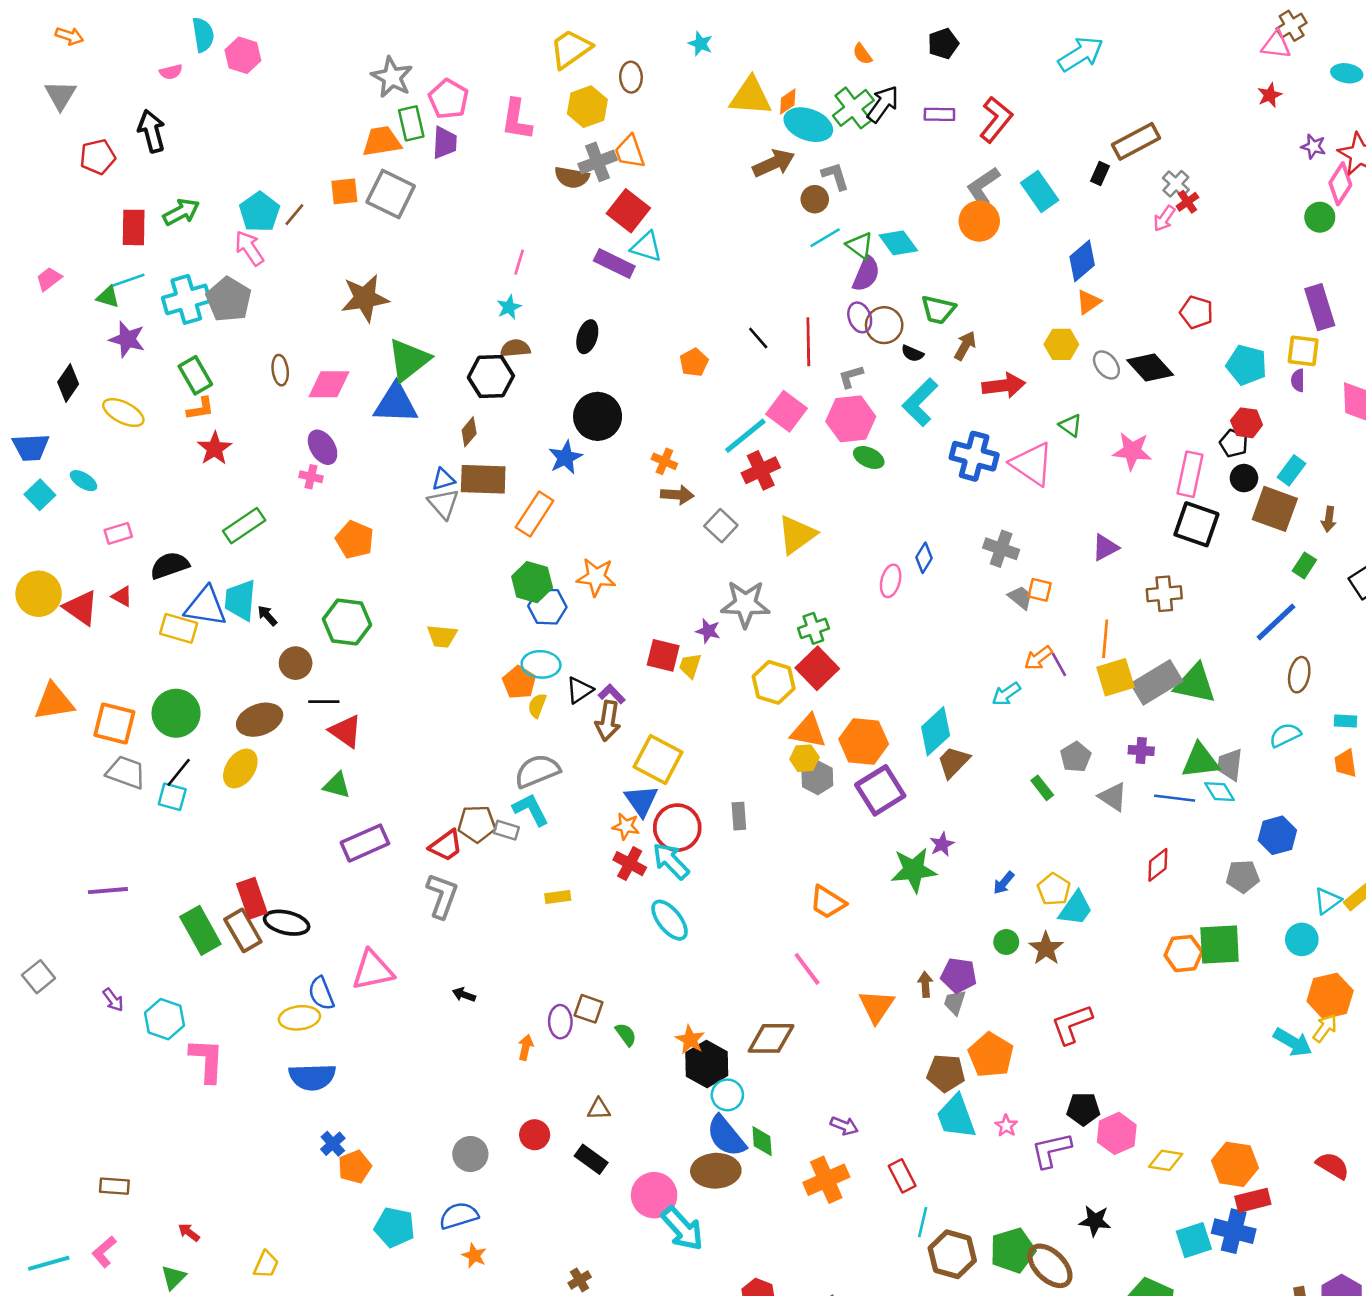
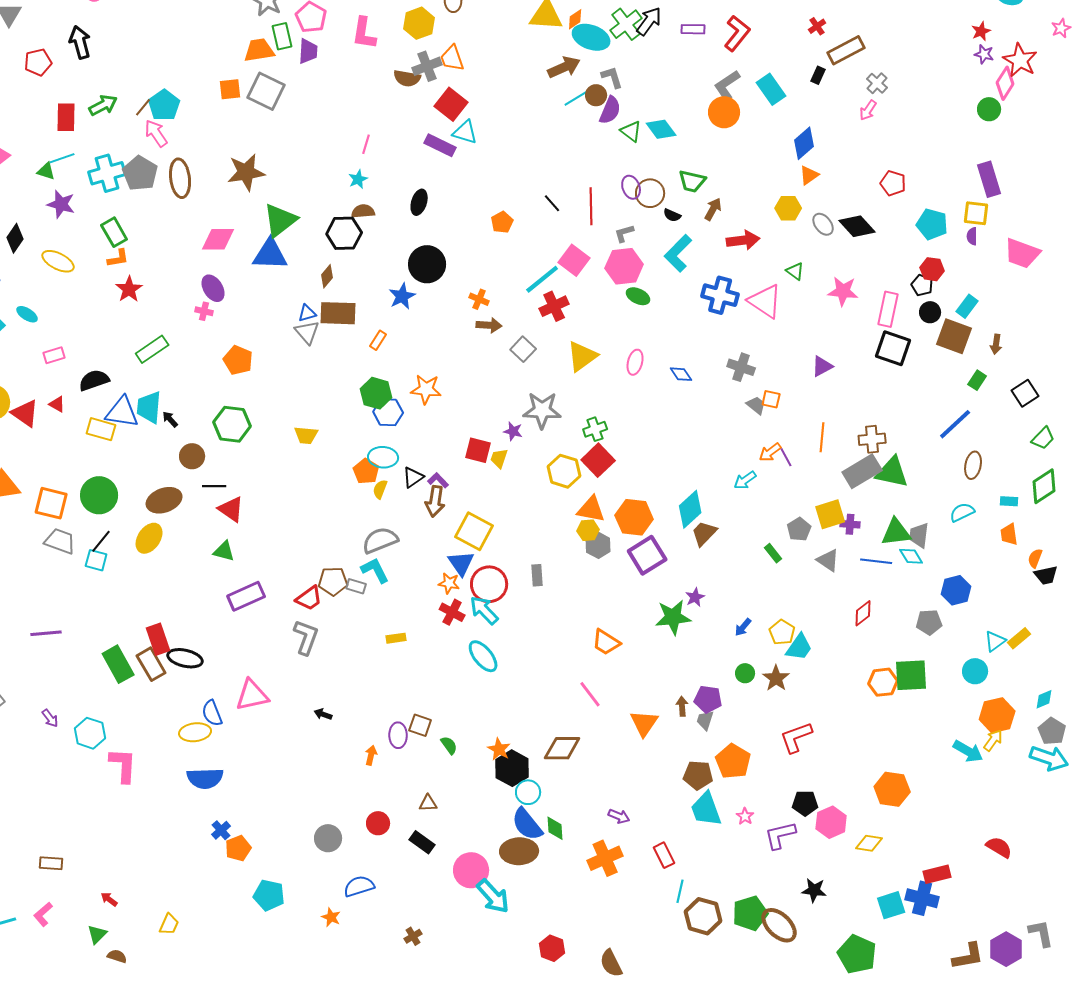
red star: (1270, 95) -> (981, 31), moved
red cross: (1187, 202) -> (817, 26), moved
brown line: (294, 215) -> (143, 107), moved
cyan line: (825, 238) -> (576, 98), moved
purple semicircle: (866, 274) -> (610, 110), moved
brown ellipse: (280, 370) -> (180, 178), moved, size x1.6
orange rectangle: (535, 514) -> (378, 340), size x0.6
blue diamond: (924, 558) -> (681, 374), turned -65
pink ellipse: (891, 581) -> (635, 362), moved
brown cross: (1164, 594) -> (872, 439), moved
yellow square: (1115, 677) -> (830, 514), moved
orange hexagon: (1235, 1164) -> (892, 789), moved
blue semicircle: (459, 1216) -> (359, 886), moved

